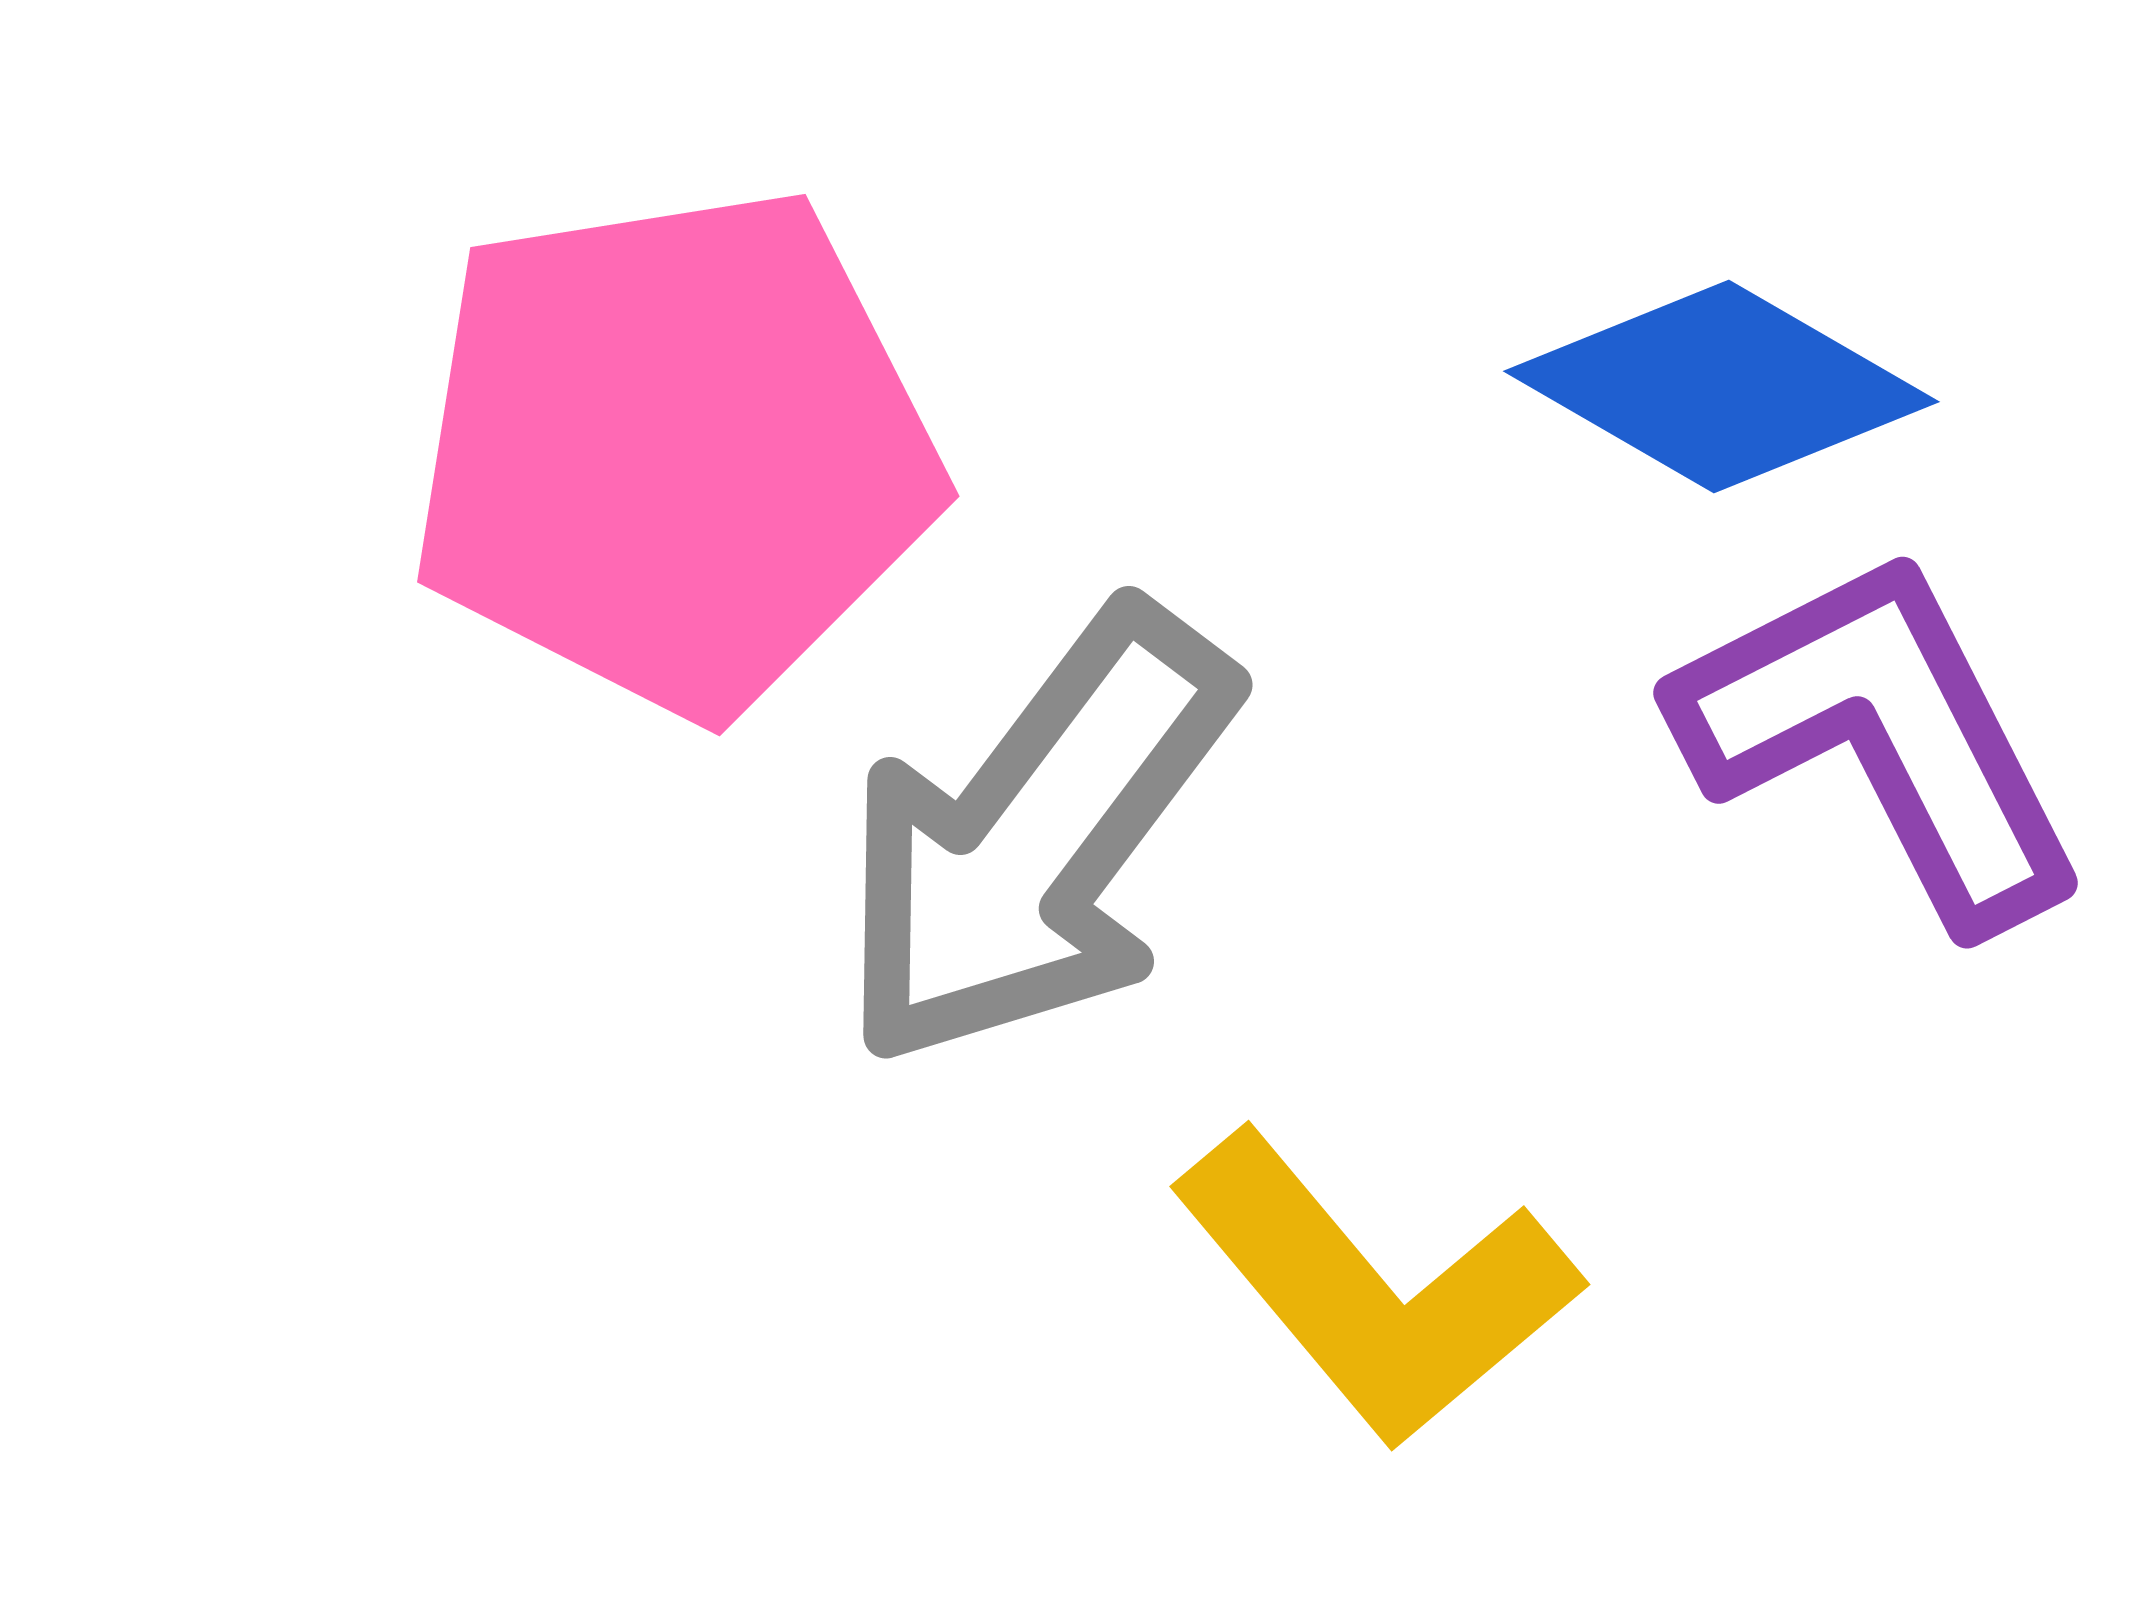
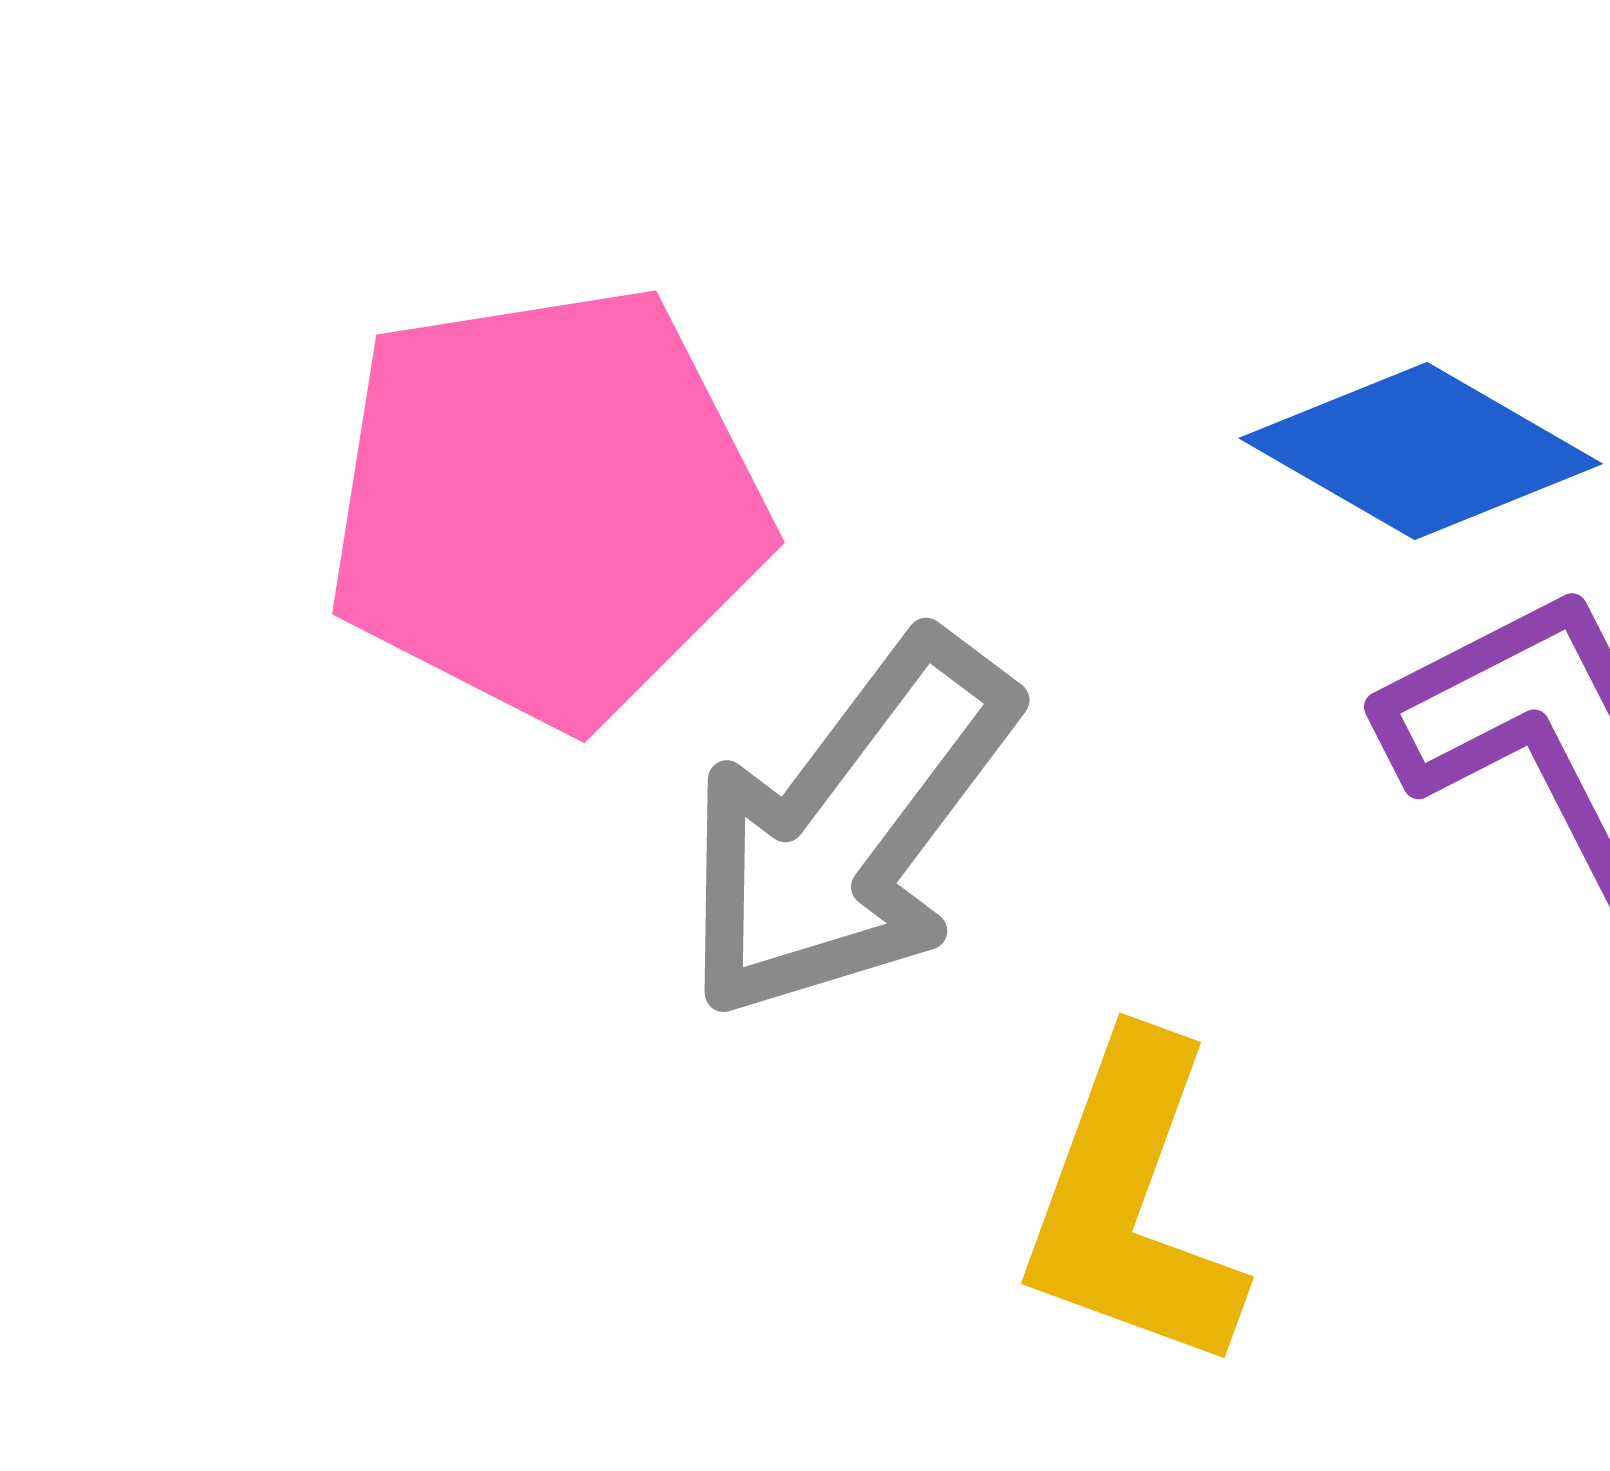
yellow L-shape: (1375, 1289) -> (1132, 1204), turned 60

